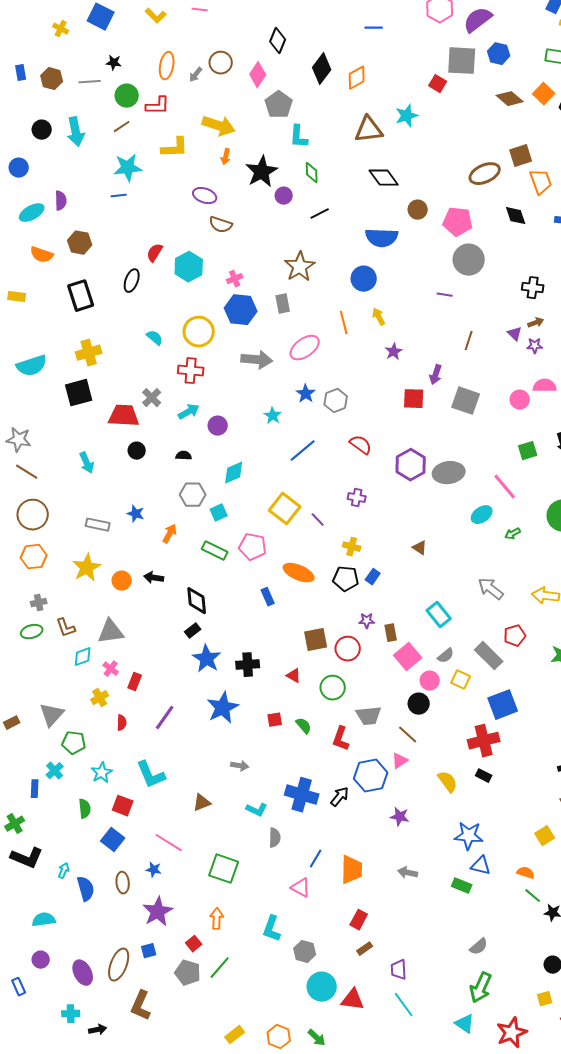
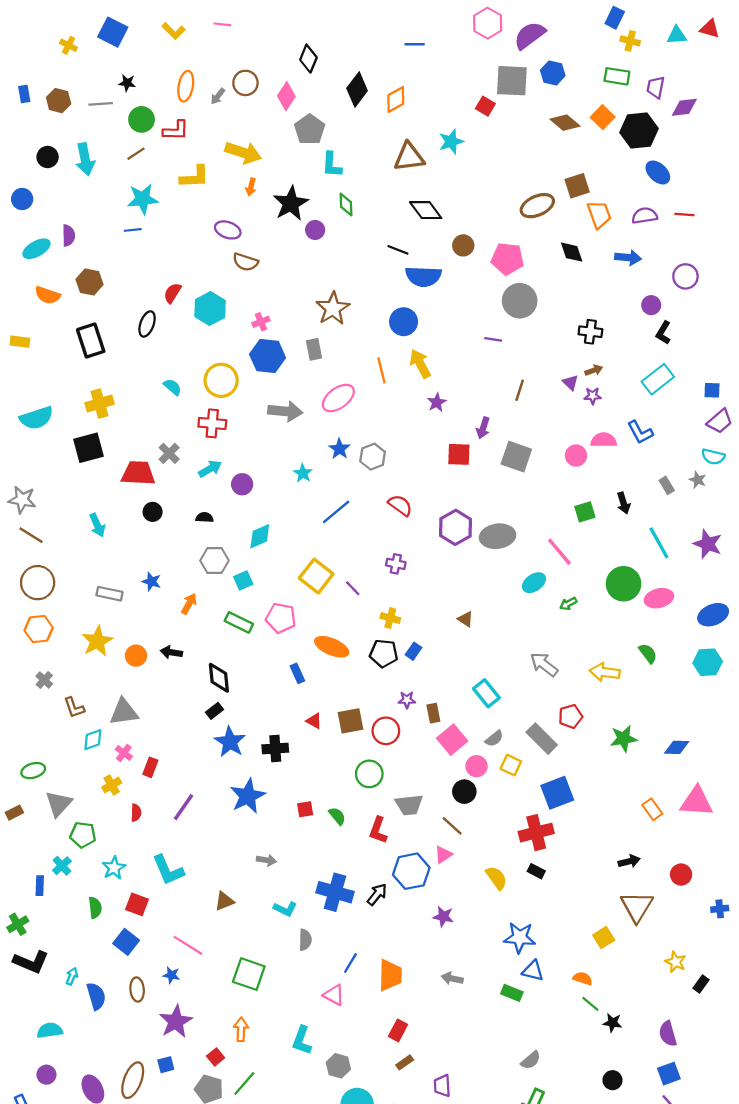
black line: (320, 214) -> (398, 250), moved, turned 48
yellow arrow: (379, 317) -> (420, 364), size x1.5
gray cross: (39, 603) -> (44, 680), turned -35
green ellipse: (32, 632) -> (33, 771), moved
red triangle: (294, 676) -> (314, 721), moved

